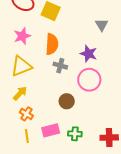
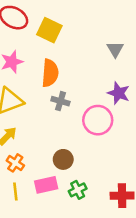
purple star: (89, 54) -> (119, 93), moved
brown circle: (67, 101) -> (63, 159), moved
green cross: (75, 134) -> (78, 190), turned -32

